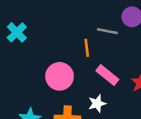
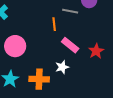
pink circle: (60, 76) -> (15, 46), moved

